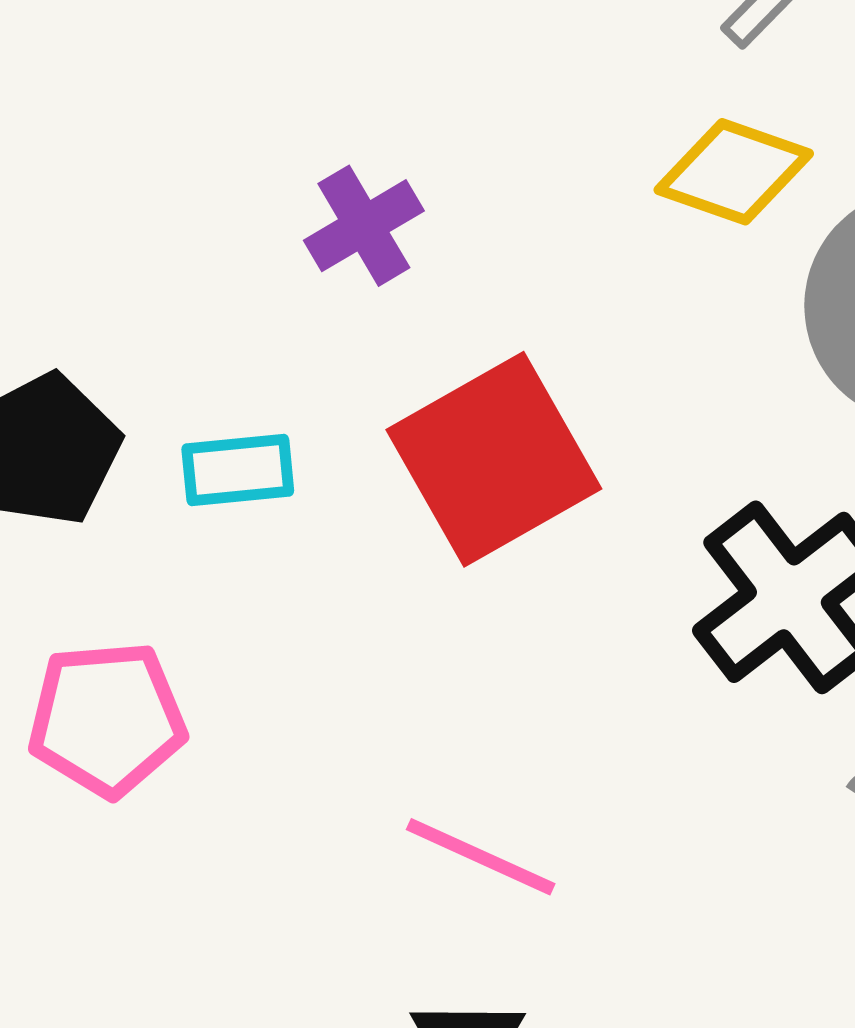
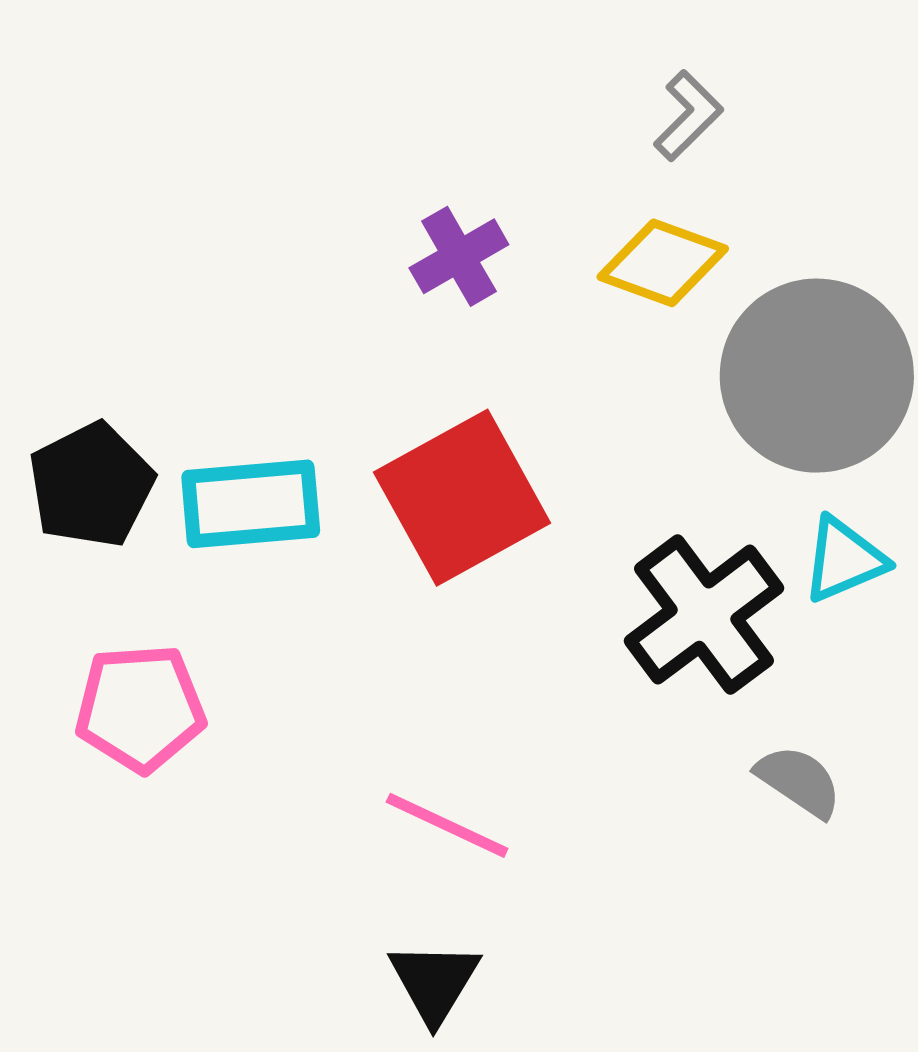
purple cross: (364, 226) -> (459, 256), moved
cyan rectangle: (238, 470) -> (251, 504), size x1.5

